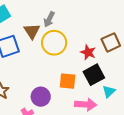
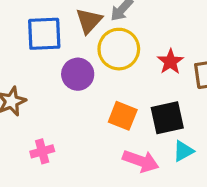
red star: (88, 52) -> (170, 62), moved
purple circle: (41, 97) -> (78, 74), moved

